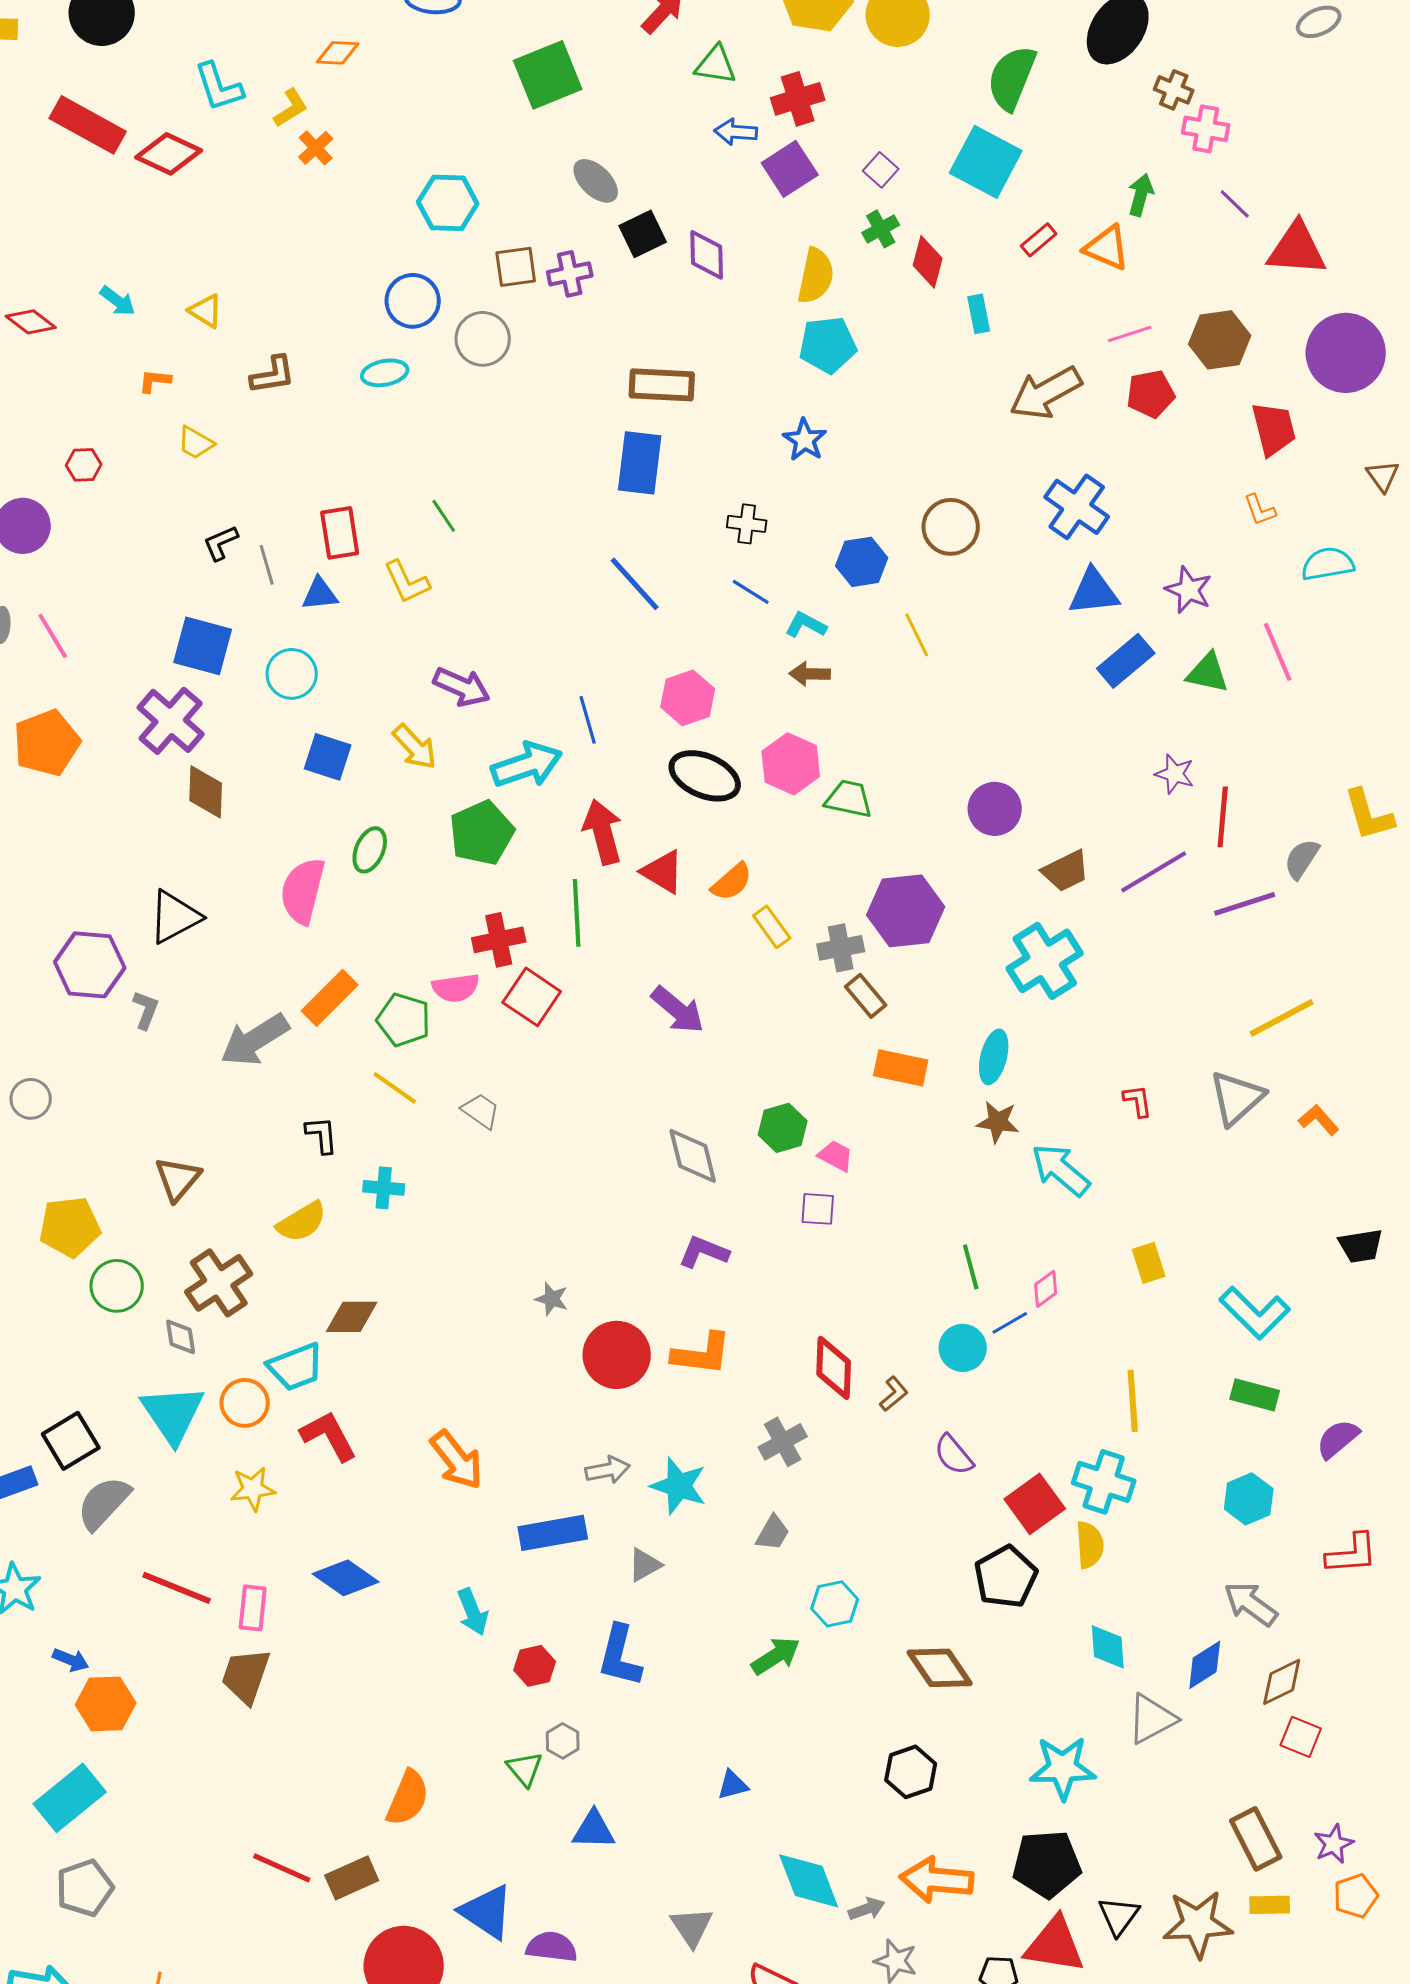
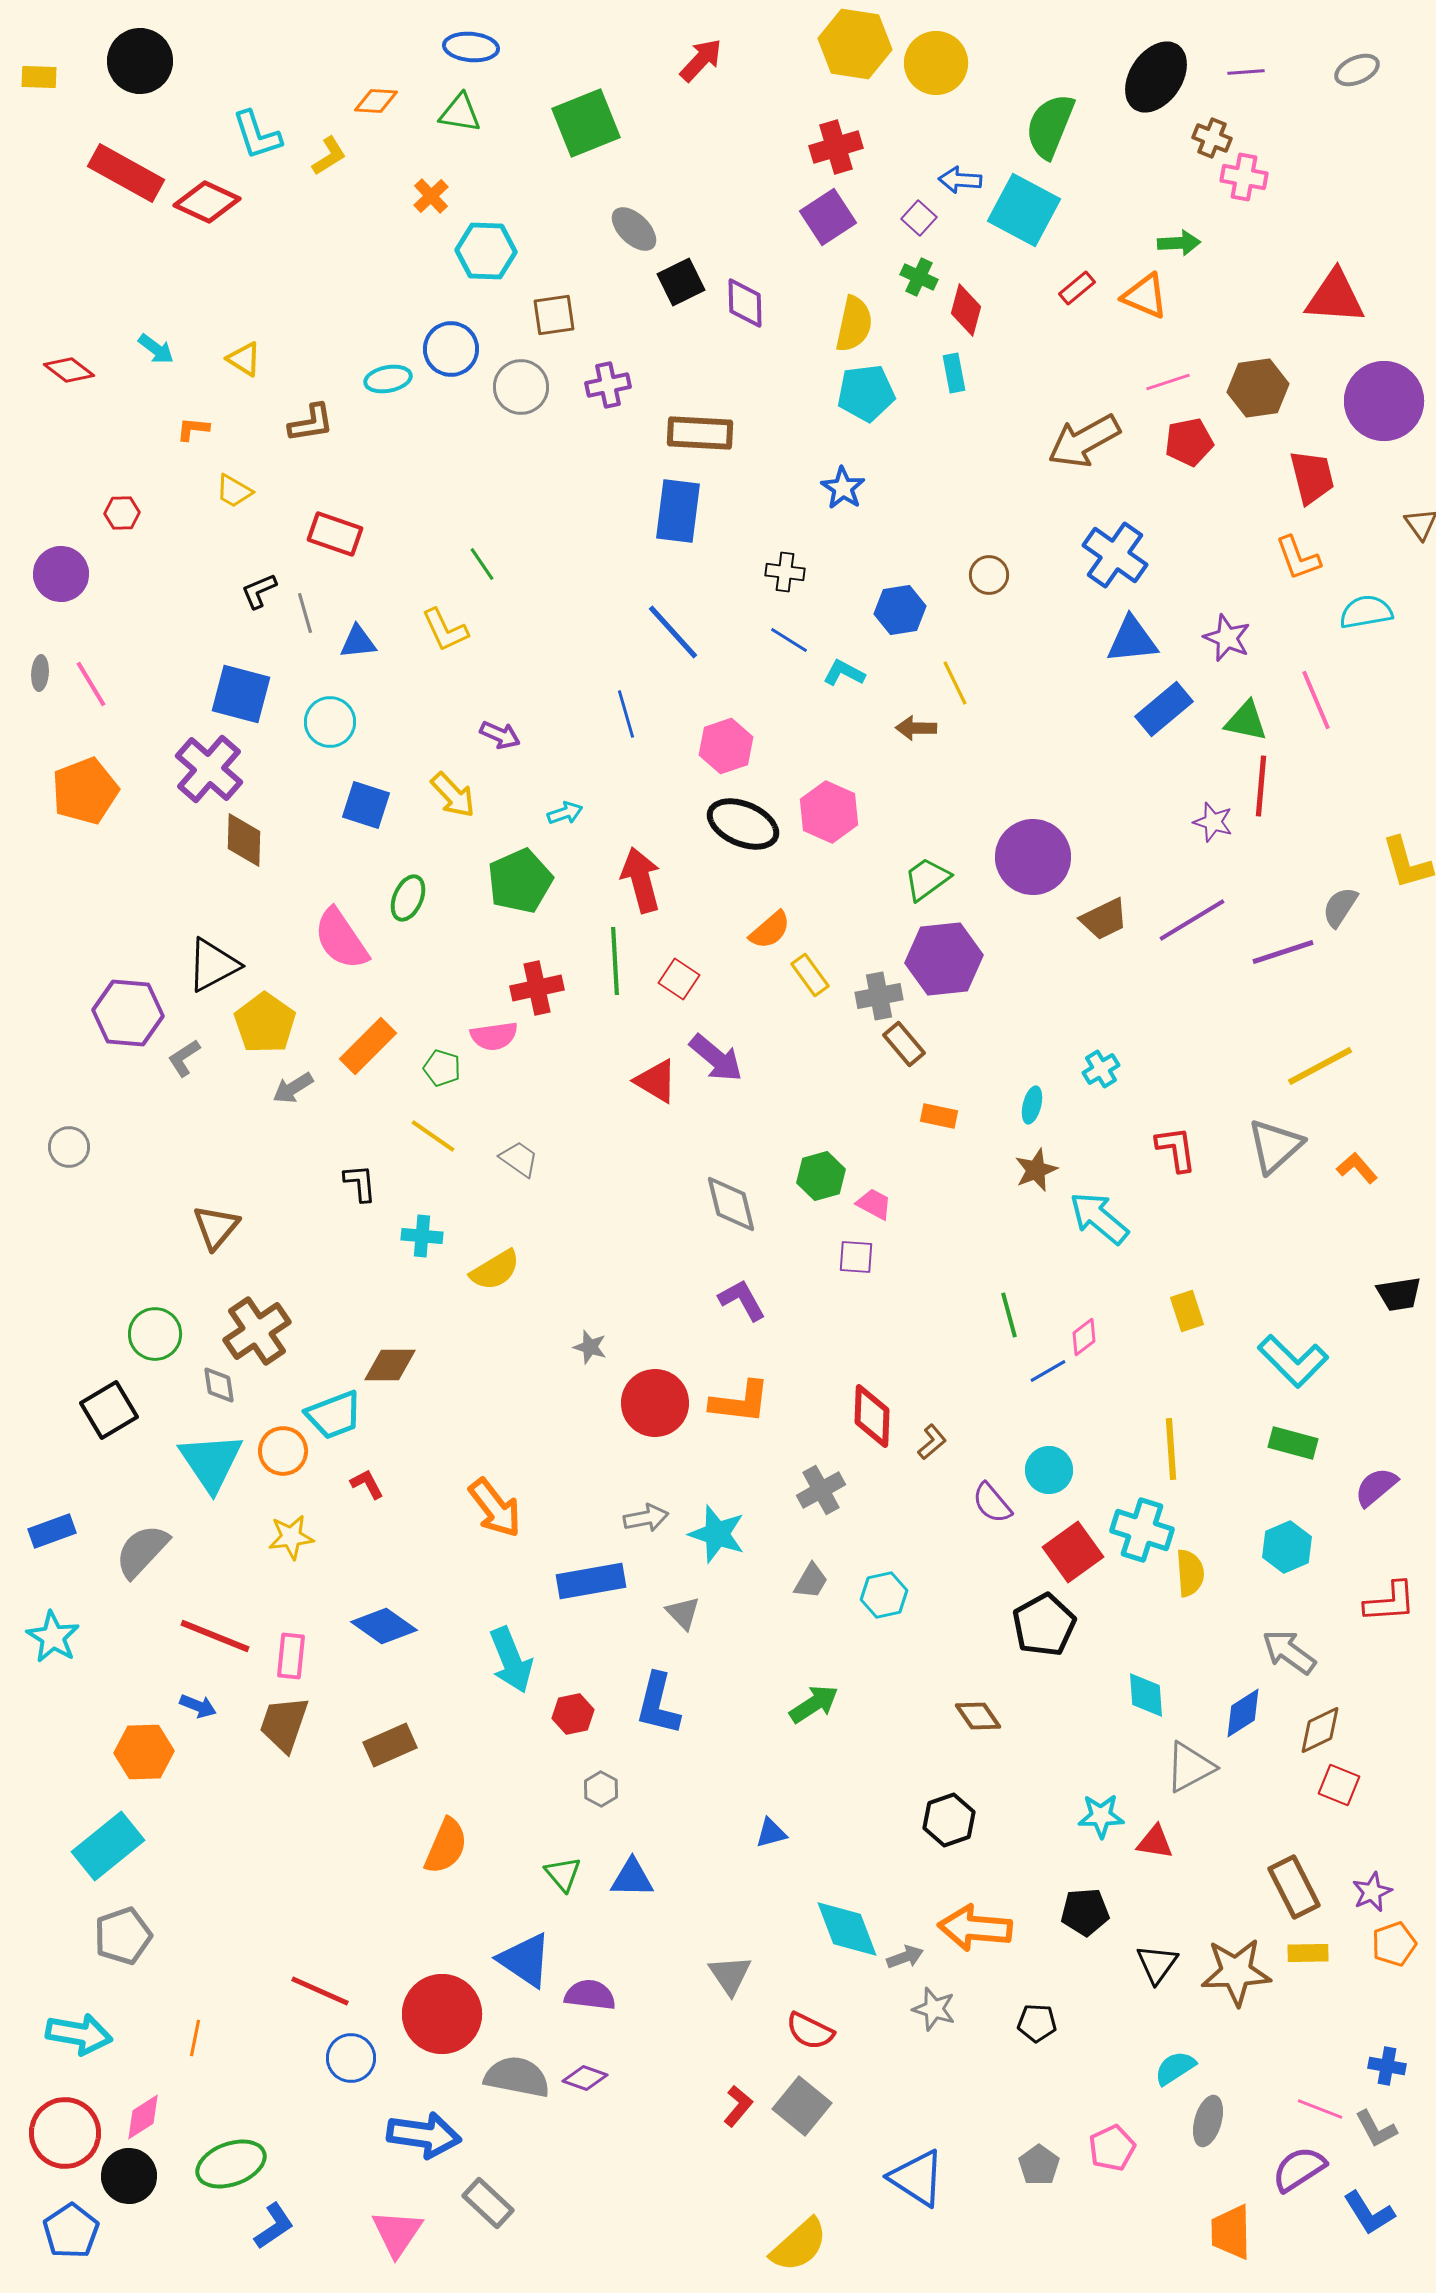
green triangle: (716, 65) -> (460, 113), moved
blue arrow: (736, 132) -> (960, 180), moved
orange cross: (316, 148) -> (431, 196), moved
green arrow: (1141, 195) -> (1179, 243), turned 72
purple line: (1235, 204) -> (1246, 72), moved, turned -48
green cross: (881, 229) -> (919, 277), turned -36
purple cross: (570, 274) -> (608, 385), moved
cyan rectangle: (979, 314) -> (954, 373), moved
cyan ellipse: (385, 373) -> (388, 379), moved
orange L-shape: (1260, 510) -> (1298, 558), size x1.4
brown circle: (951, 527) -> (989, 575), size x0.7
red rectangle: (340, 533) -> (335, 534), moved, turned -62
brown arrow: (810, 674) -> (916, 728), moved
purple arrow: (462, 687) -> (500, 735), size x0.7
blue line: (588, 720) -> (626, 714), moved
cyan arrow: (527, 765) -> (565, 813), size x0.5
green trapezoid: (849, 799) -> (927, 879), moved, turned -48
purple circle: (995, 809) -> (1033, 857), size x1.4
red line: (1223, 817) -> (1261, 786), moved
red triangle: (663, 872) -> (656, 1081), moved
pink semicircle: (303, 891) -> (341, 939), turned -48
cyan cross: (1045, 961) -> (1101, 1069), moved, size x0.5
red square: (532, 997) -> (679, 979), moved, size x0.7
gray L-shape: (146, 1010) -> (184, 1058), turned -144
green pentagon: (404, 1020) -> (442, 1068), size x0.7
gray arrow: (255, 1040) -> (293, 1088), size x0.6
cyan ellipse: (994, 1057) -> (1032, 1105), size x0.7
orange rectangle: (901, 1068) -> (939, 1116), size x0.7
red L-shape: (1138, 1101) -> (1176, 1149), size x1.4
brown star: (998, 1122) -> (1036, 1170), turned -30
yellow semicircle: (302, 1222) -> (495, 1270), moved
yellow pentagon: (70, 1227) -> (265, 1023), moved, turned -30
purple L-shape: (704, 1252) -> (742, 1300), turned 39
cyan circle: (963, 1348) -> (1049, 1470), moved
red L-shape: (329, 1436) -> (367, 1484), size x0.6
black square: (71, 1441) -> (109, 1410), moved
yellow semicircle: (1090, 1545) -> (1190, 1573), moved
gray triangle: (645, 1565) -> (683, 1613), turned -45
cyan hexagon: (835, 1604) -> (884, 1595), moved
cyan arrow: (473, 1612) -> (511, 1660), size x1.4
blue arrow: (71, 1660) -> (198, 1706), moved
brown diamond: (940, 1668) -> (978, 1716), size x0.7
cyan star: (1063, 1768) -> (1101, 1816), size x0.7
green triangle: (525, 1769) -> (563, 1874), moved
black pentagon: (1047, 1864) -> (1085, 1912), size x0.7
red line: (282, 1868) -> (320, 1991), moved
brown rectangle: (352, 1878) -> (390, 1745), moved
red triangle: (1055, 1945) -> (1155, 1842), moved, size x0.6

